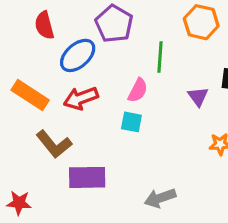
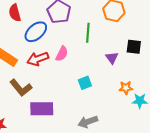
pink semicircle: (138, 90) -> (62, 54), moved
cyan square: (131, 122) -> (85, 83), moved, turned -32

